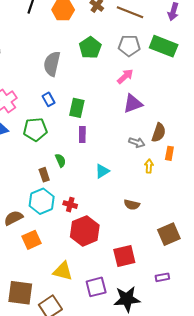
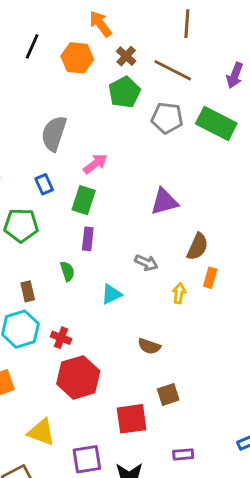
green pentagon: (90, 48) -> (124, 92), moved
pink arrow: (125, 76) -> (95, 164), moved
gray arrow: (137, 142) -> (146, 263), moved
green semicircle: (60, 160) -> (67, 271), moved
brown square: (169, 234) -> (168, 394), moved, size x0.7

